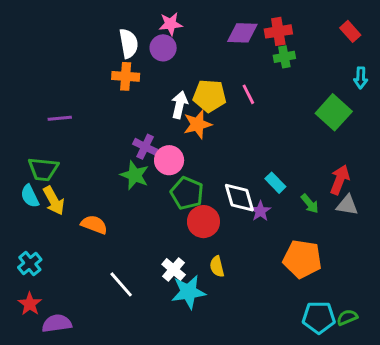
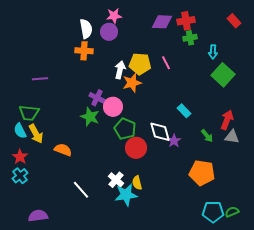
cyan arrow: (361, 78) -> (213, 52), moved
cyan rectangle: (275, 183) -> (184, 111), moved
yellow semicircle: (217, 266) -> (137, 183), moved
red star: (30, 304) -> (20, 157), moved

